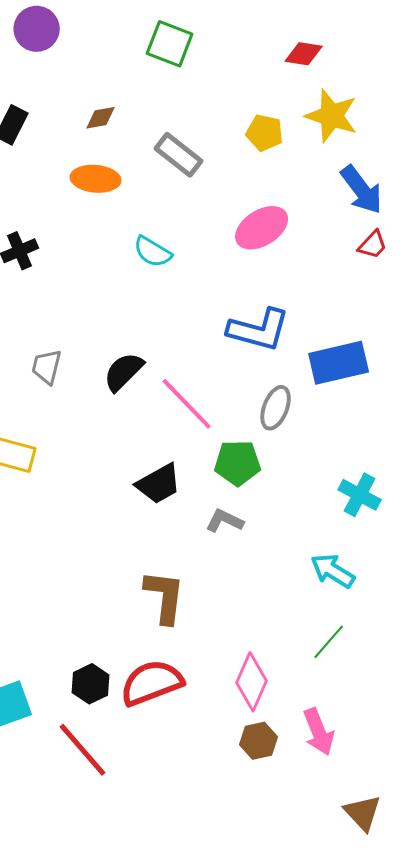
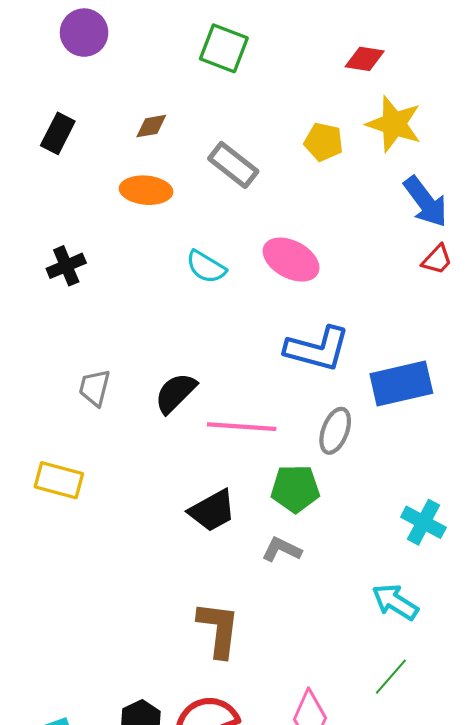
pink ellipse: (262, 228) -> (291, 260), moved, turned 60
pink line: (187, 404) -> (242, 427), turned -42

